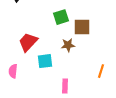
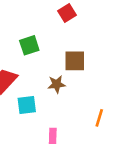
green square: (61, 17) -> (29, 45), moved

